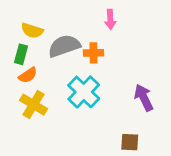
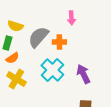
gray semicircle: (64, 46) -> (38, 37), turned -30
purple arrow: (144, 98) -> (83, 74), moved

